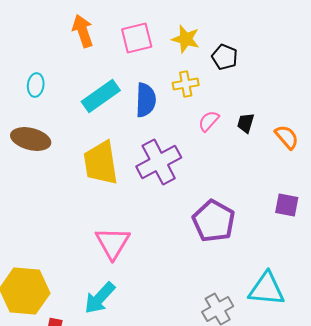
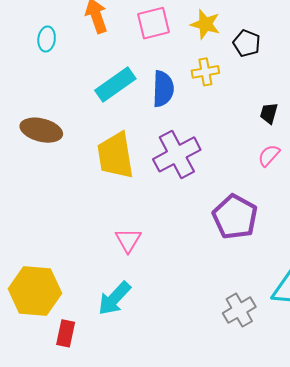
cyan ellipse: (36, 85) -> (47, 39), moved
pink semicircle: (209, 121) -> (269, 155), moved
pink triangle: (113, 243) -> (128, 240), size x0.7

